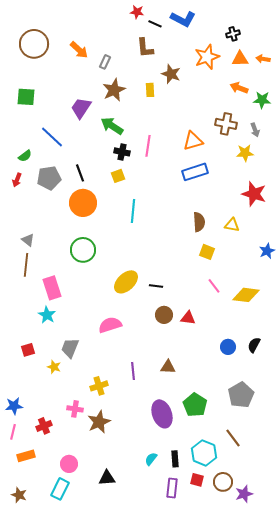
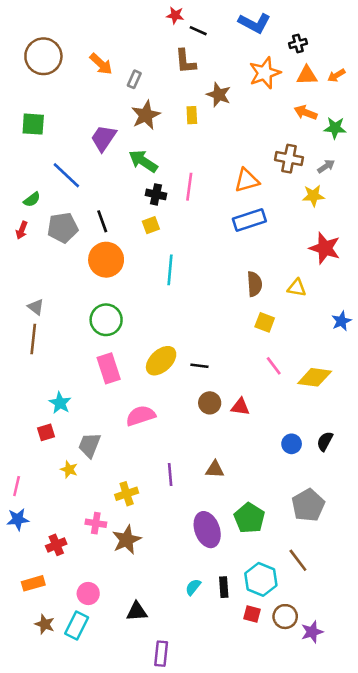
blue L-shape: (183, 19) -> (254, 23), moved
orange arrow: (263, 59) -> (336, 75), turned -40
gray arrow: (255, 130) -> (326, 166), turned -104
pink rectangle: (52, 288) -> (109, 368), moved
red square: (28, 350) -> (46, 432), moved
pink line: (13, 432) -> (17, 486), moved
purple rectangle: (172, 488) -> (161, 654), moved
brown star: (19, 495) -> (45, 624), moved

